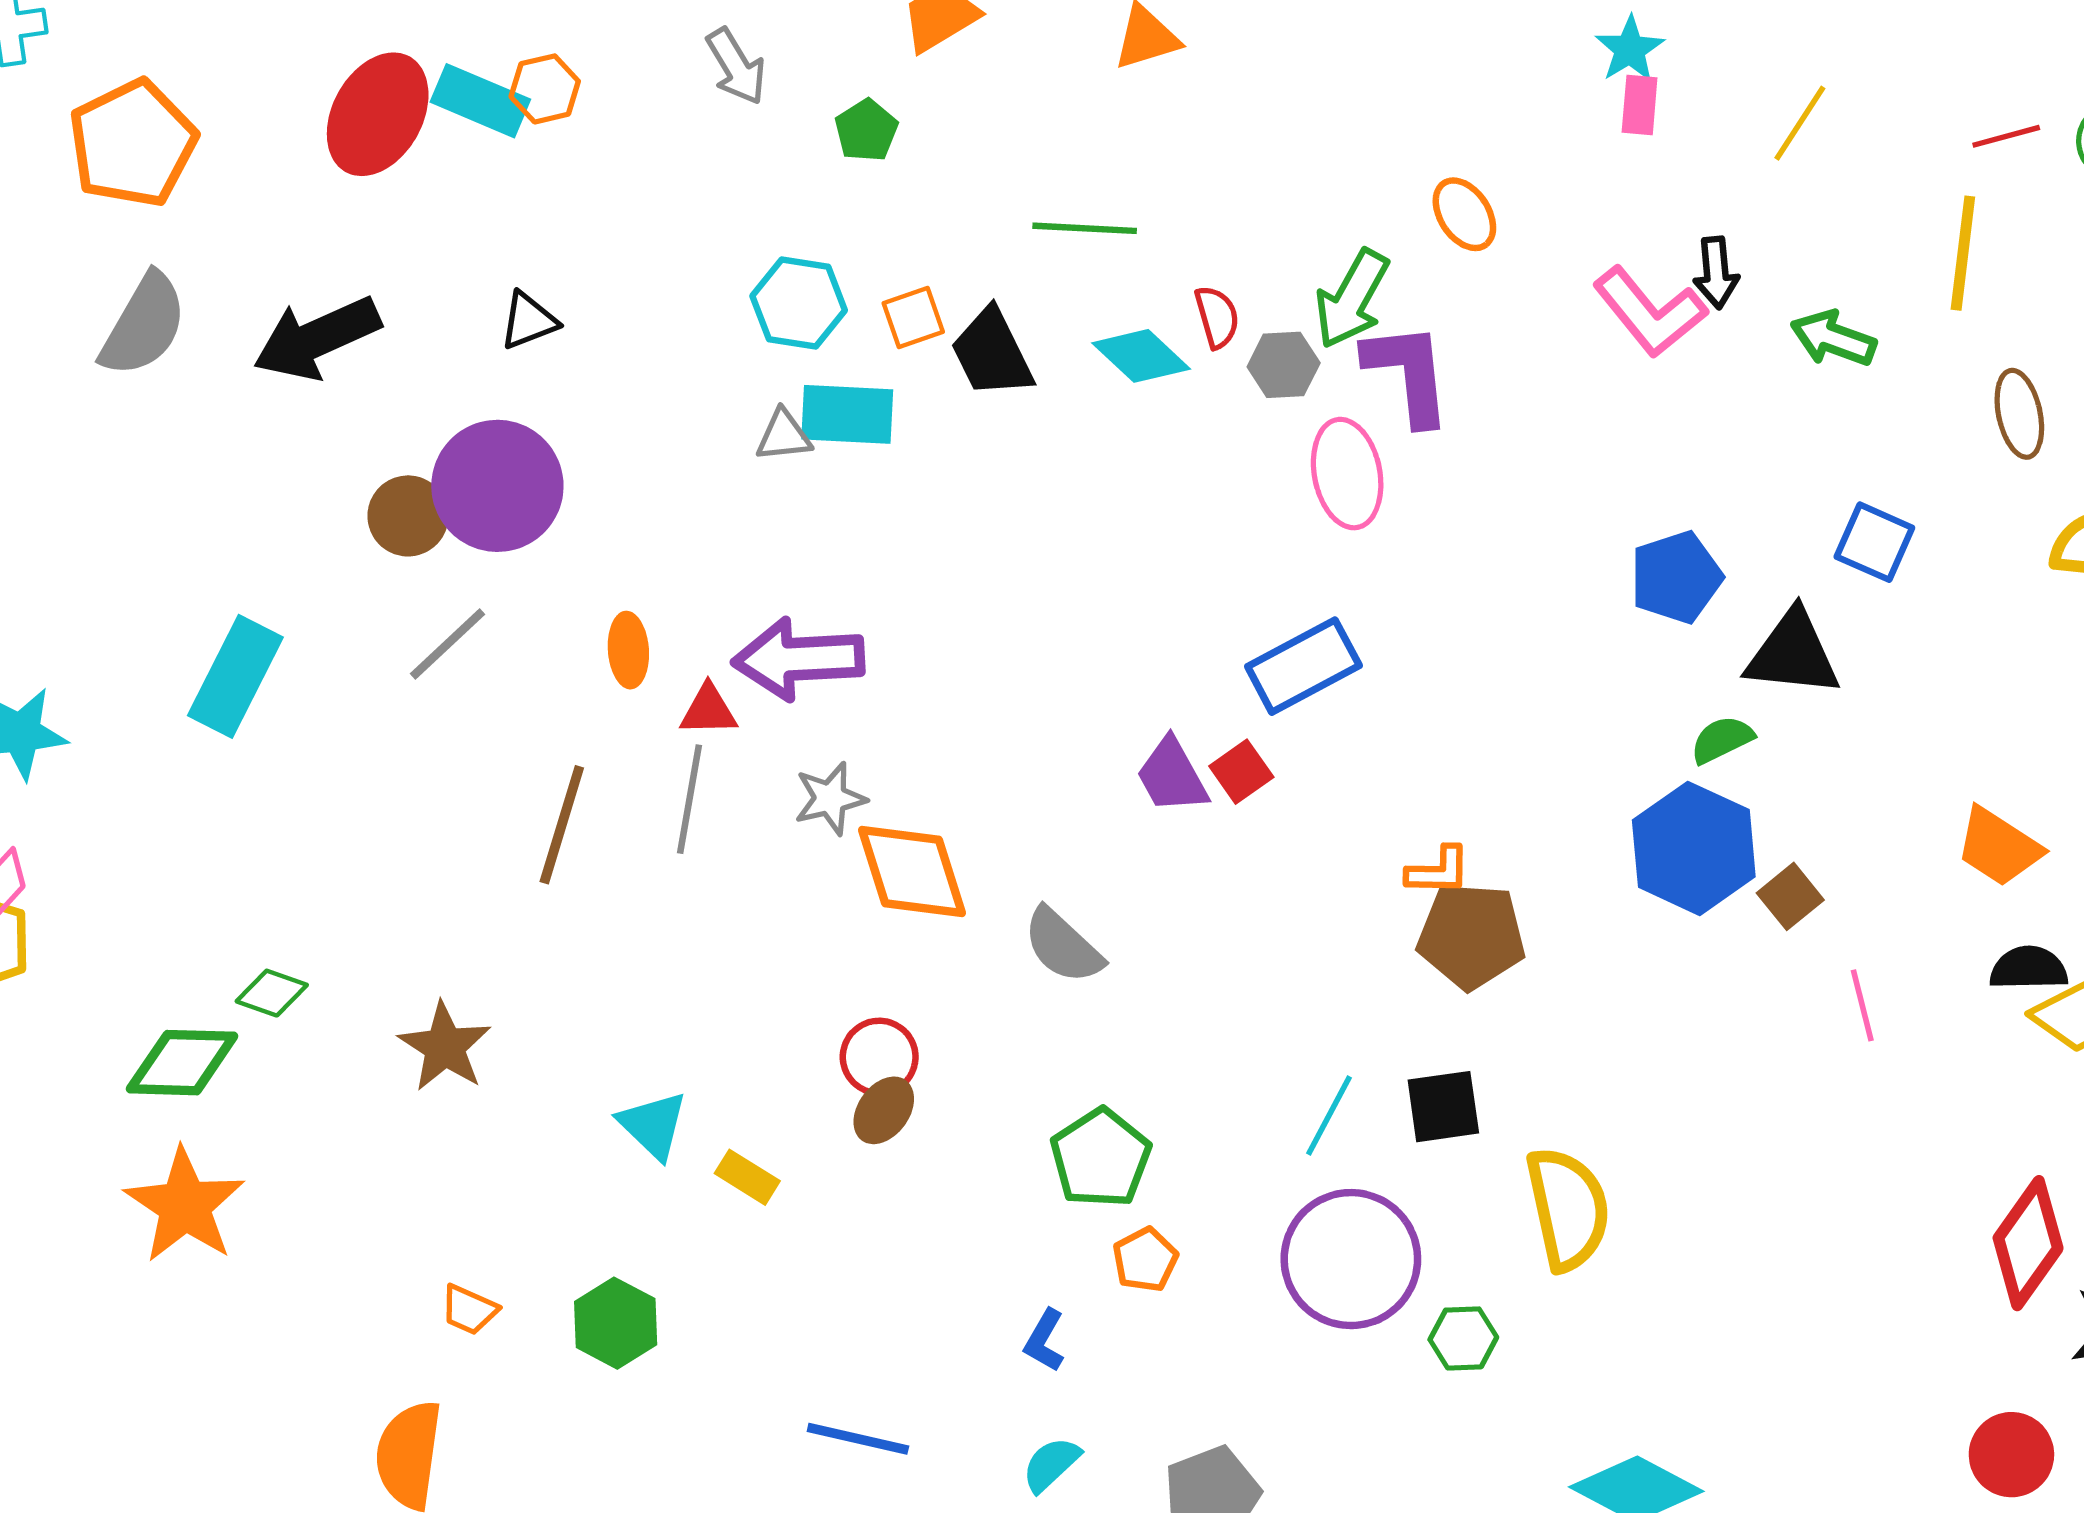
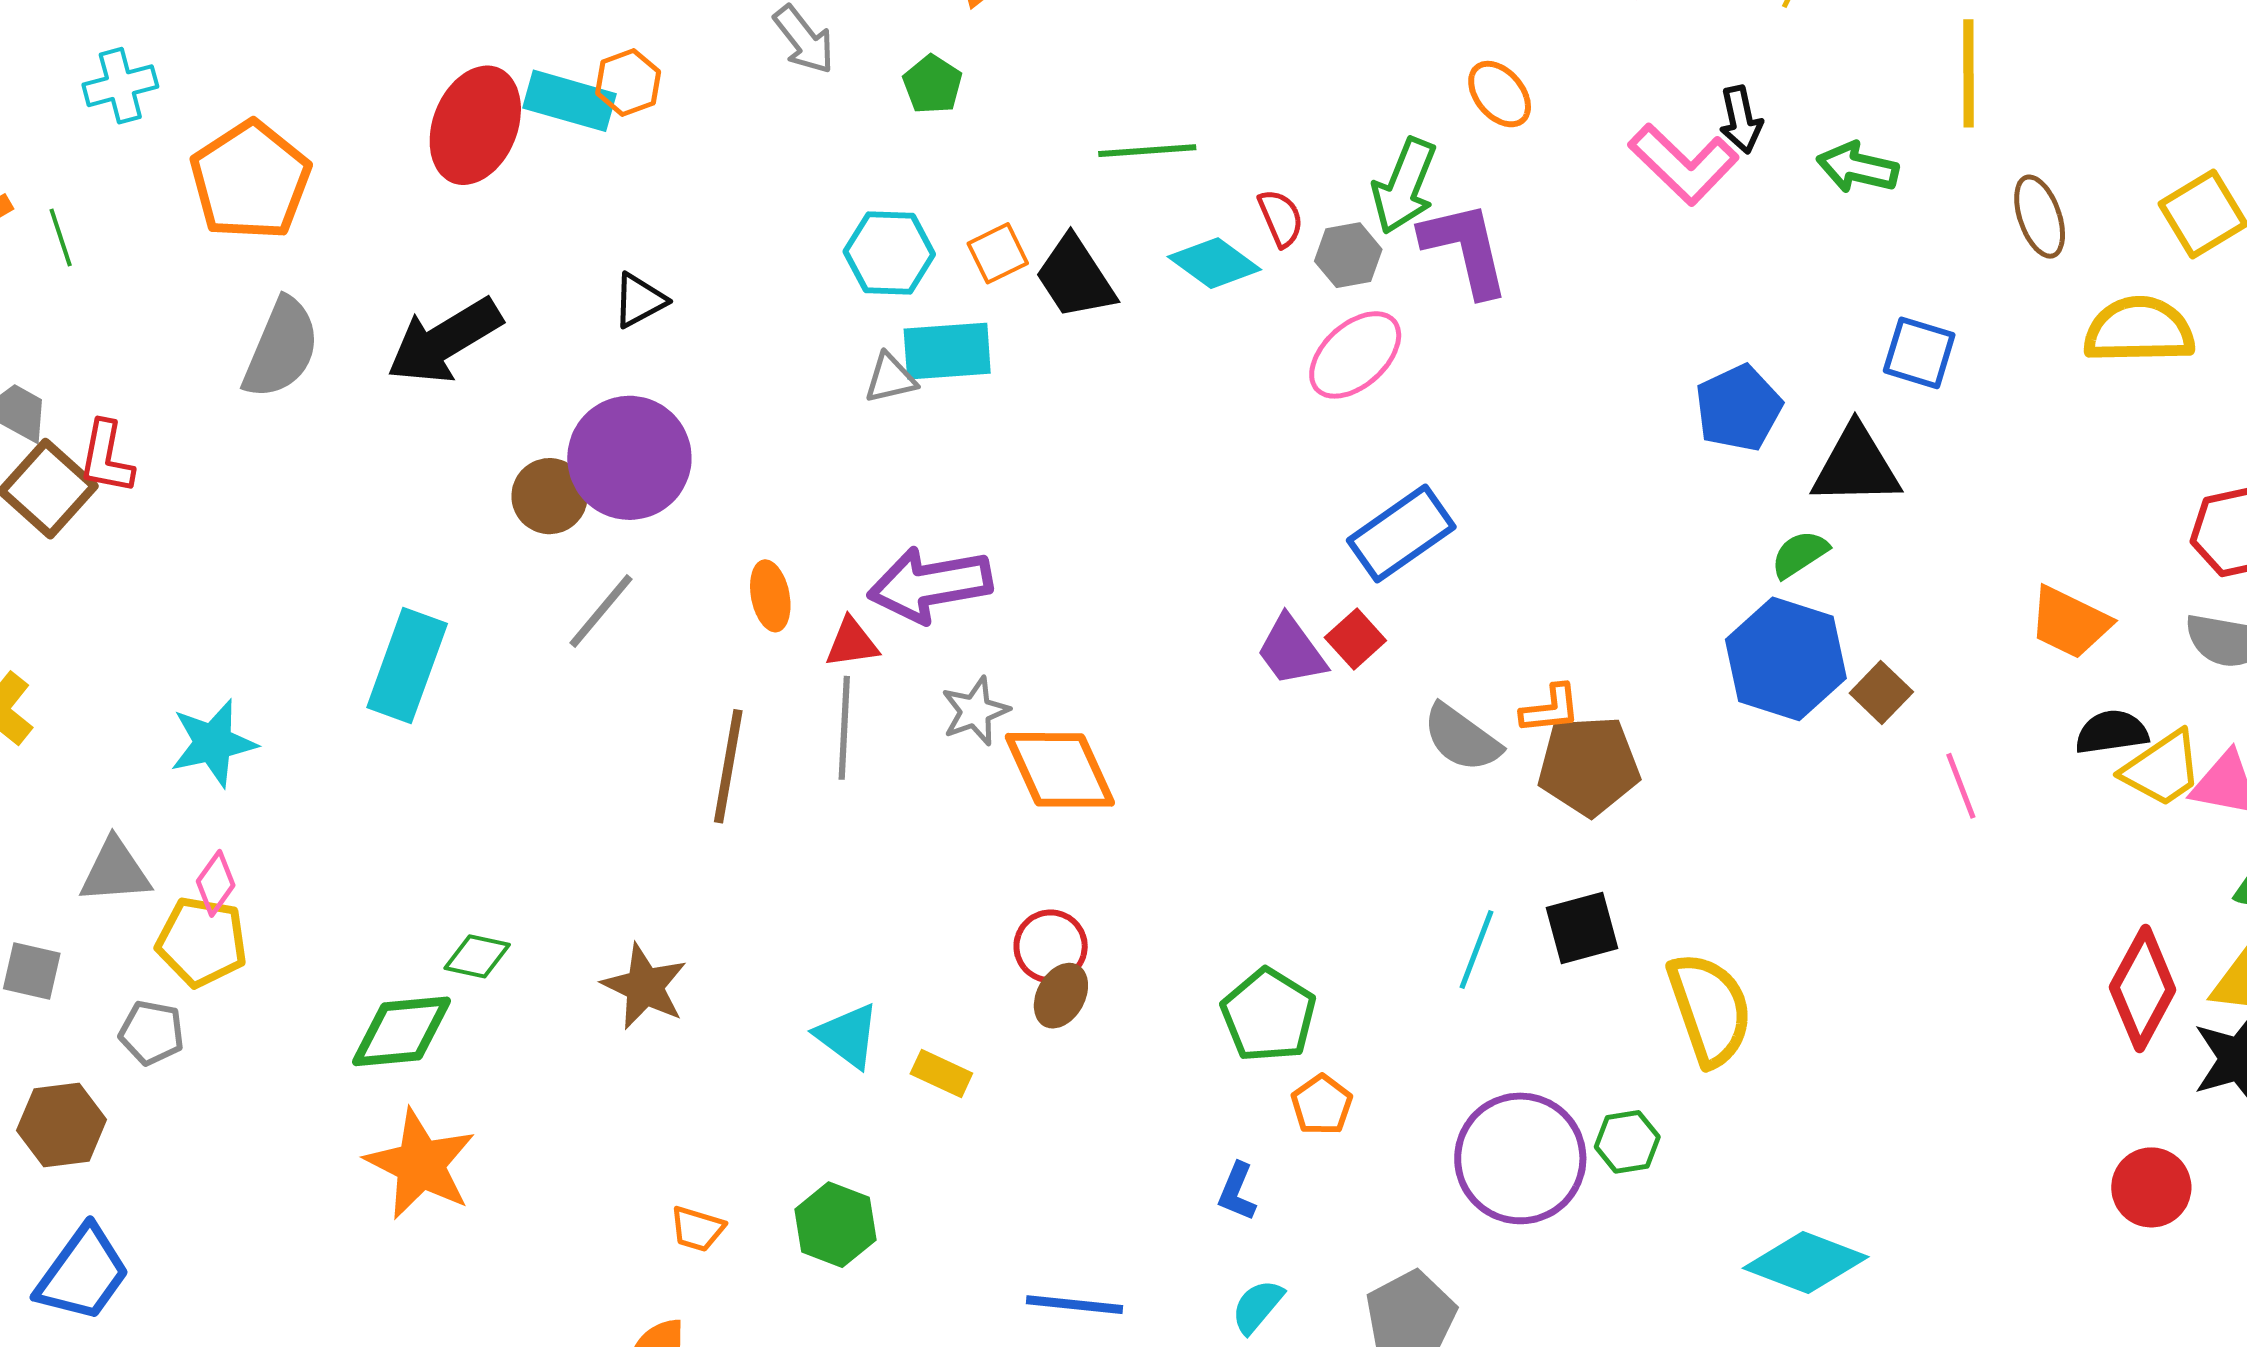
pink ellipse: (1347, 474) -> (1355, 355), moved, turned 66
gray semicircle: (1063, 946) -> (1462, 738), moved
purple circle: (1351, 1259) -> (1520, 1158), moved

